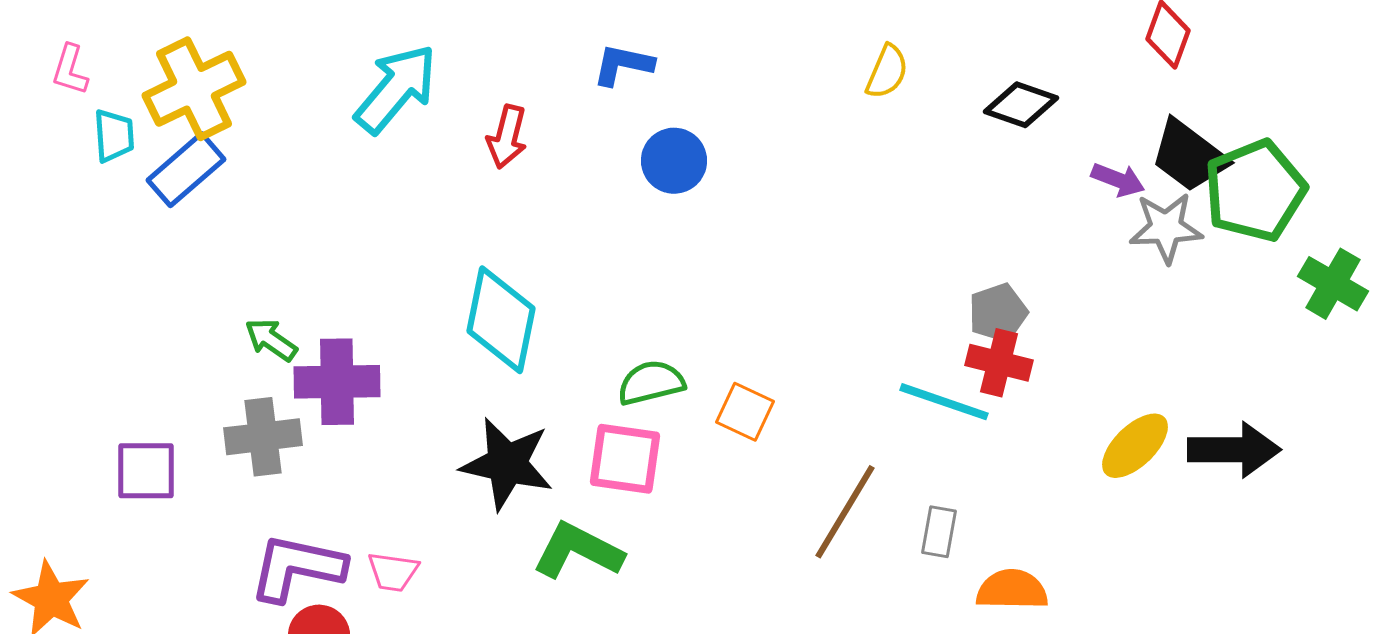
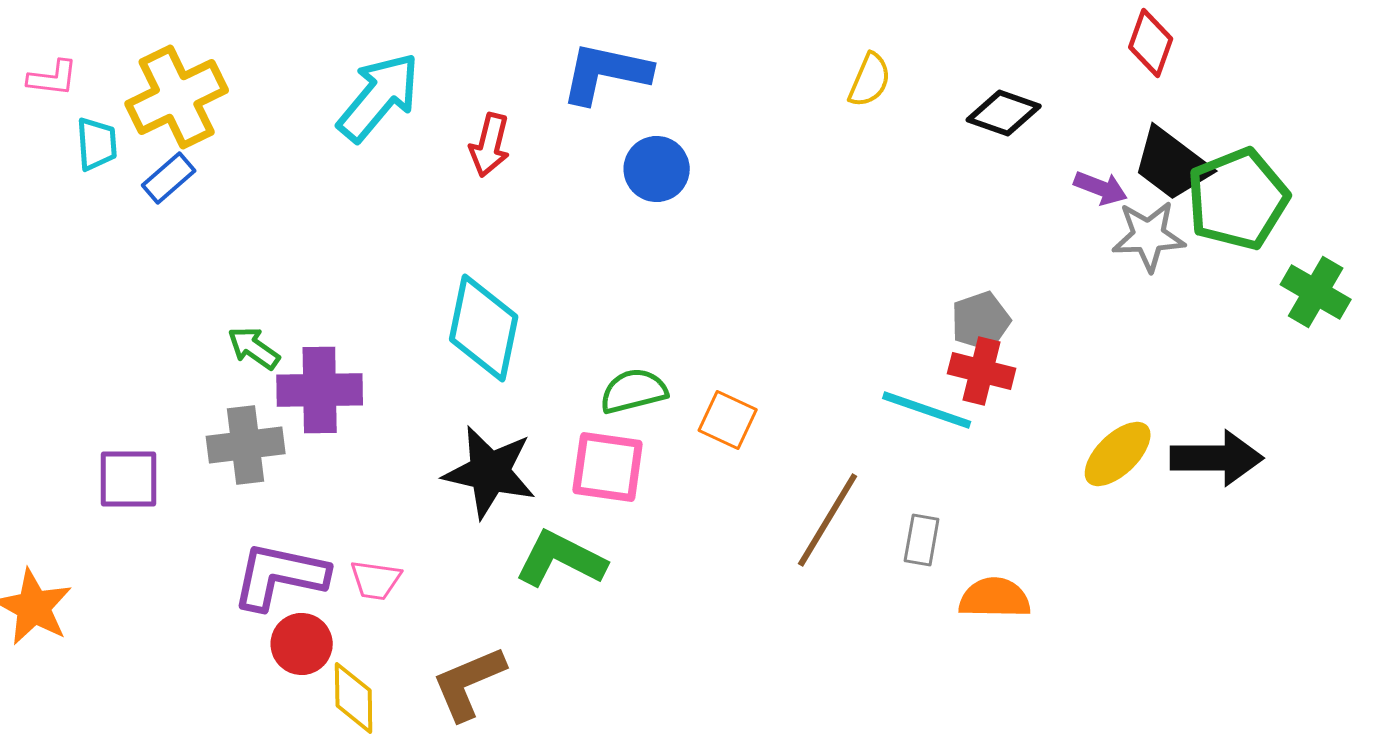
blue L-shape: (623, 65) -> (606, 73), size x1.5
pink L-shape: (70, 70) -> (53, 78), turned -100
blue rectangle: (186, 170) -> (169, 178), size x0.7

